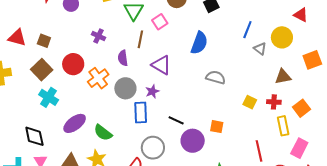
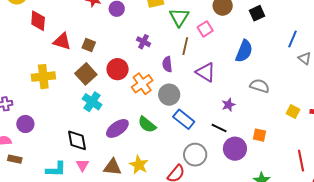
purple star: (152, 91) -> (228, 105), moved
blue rectangle: (141, 113) -> (184, 119), turned -50
green semicircle: (103, 133) -> (147, 124), moved

